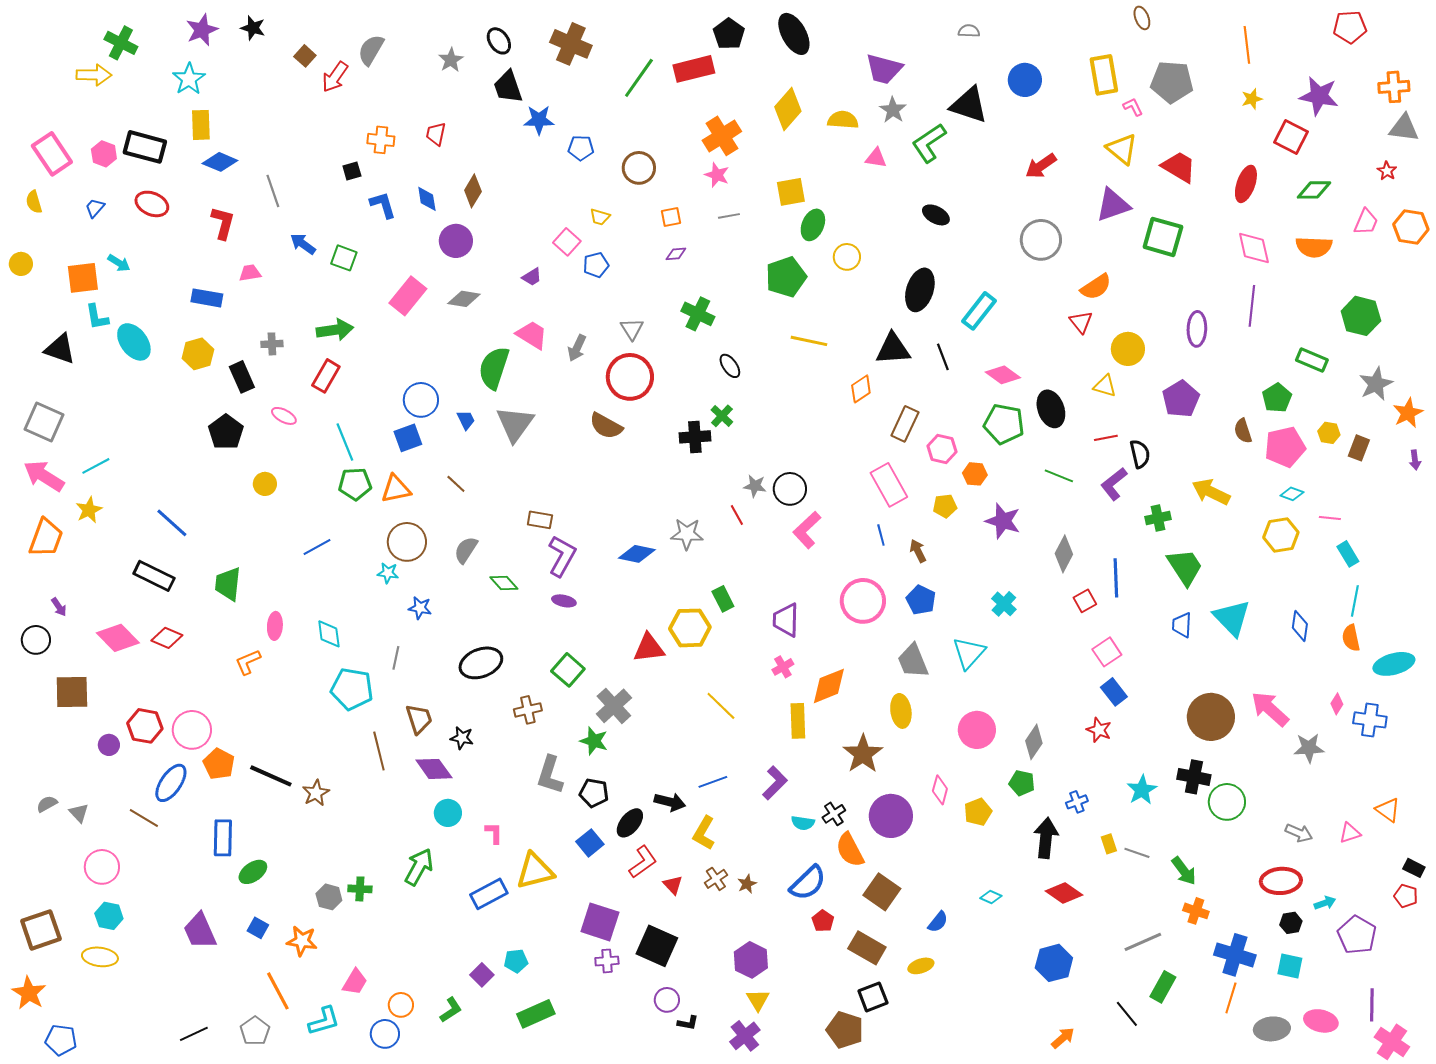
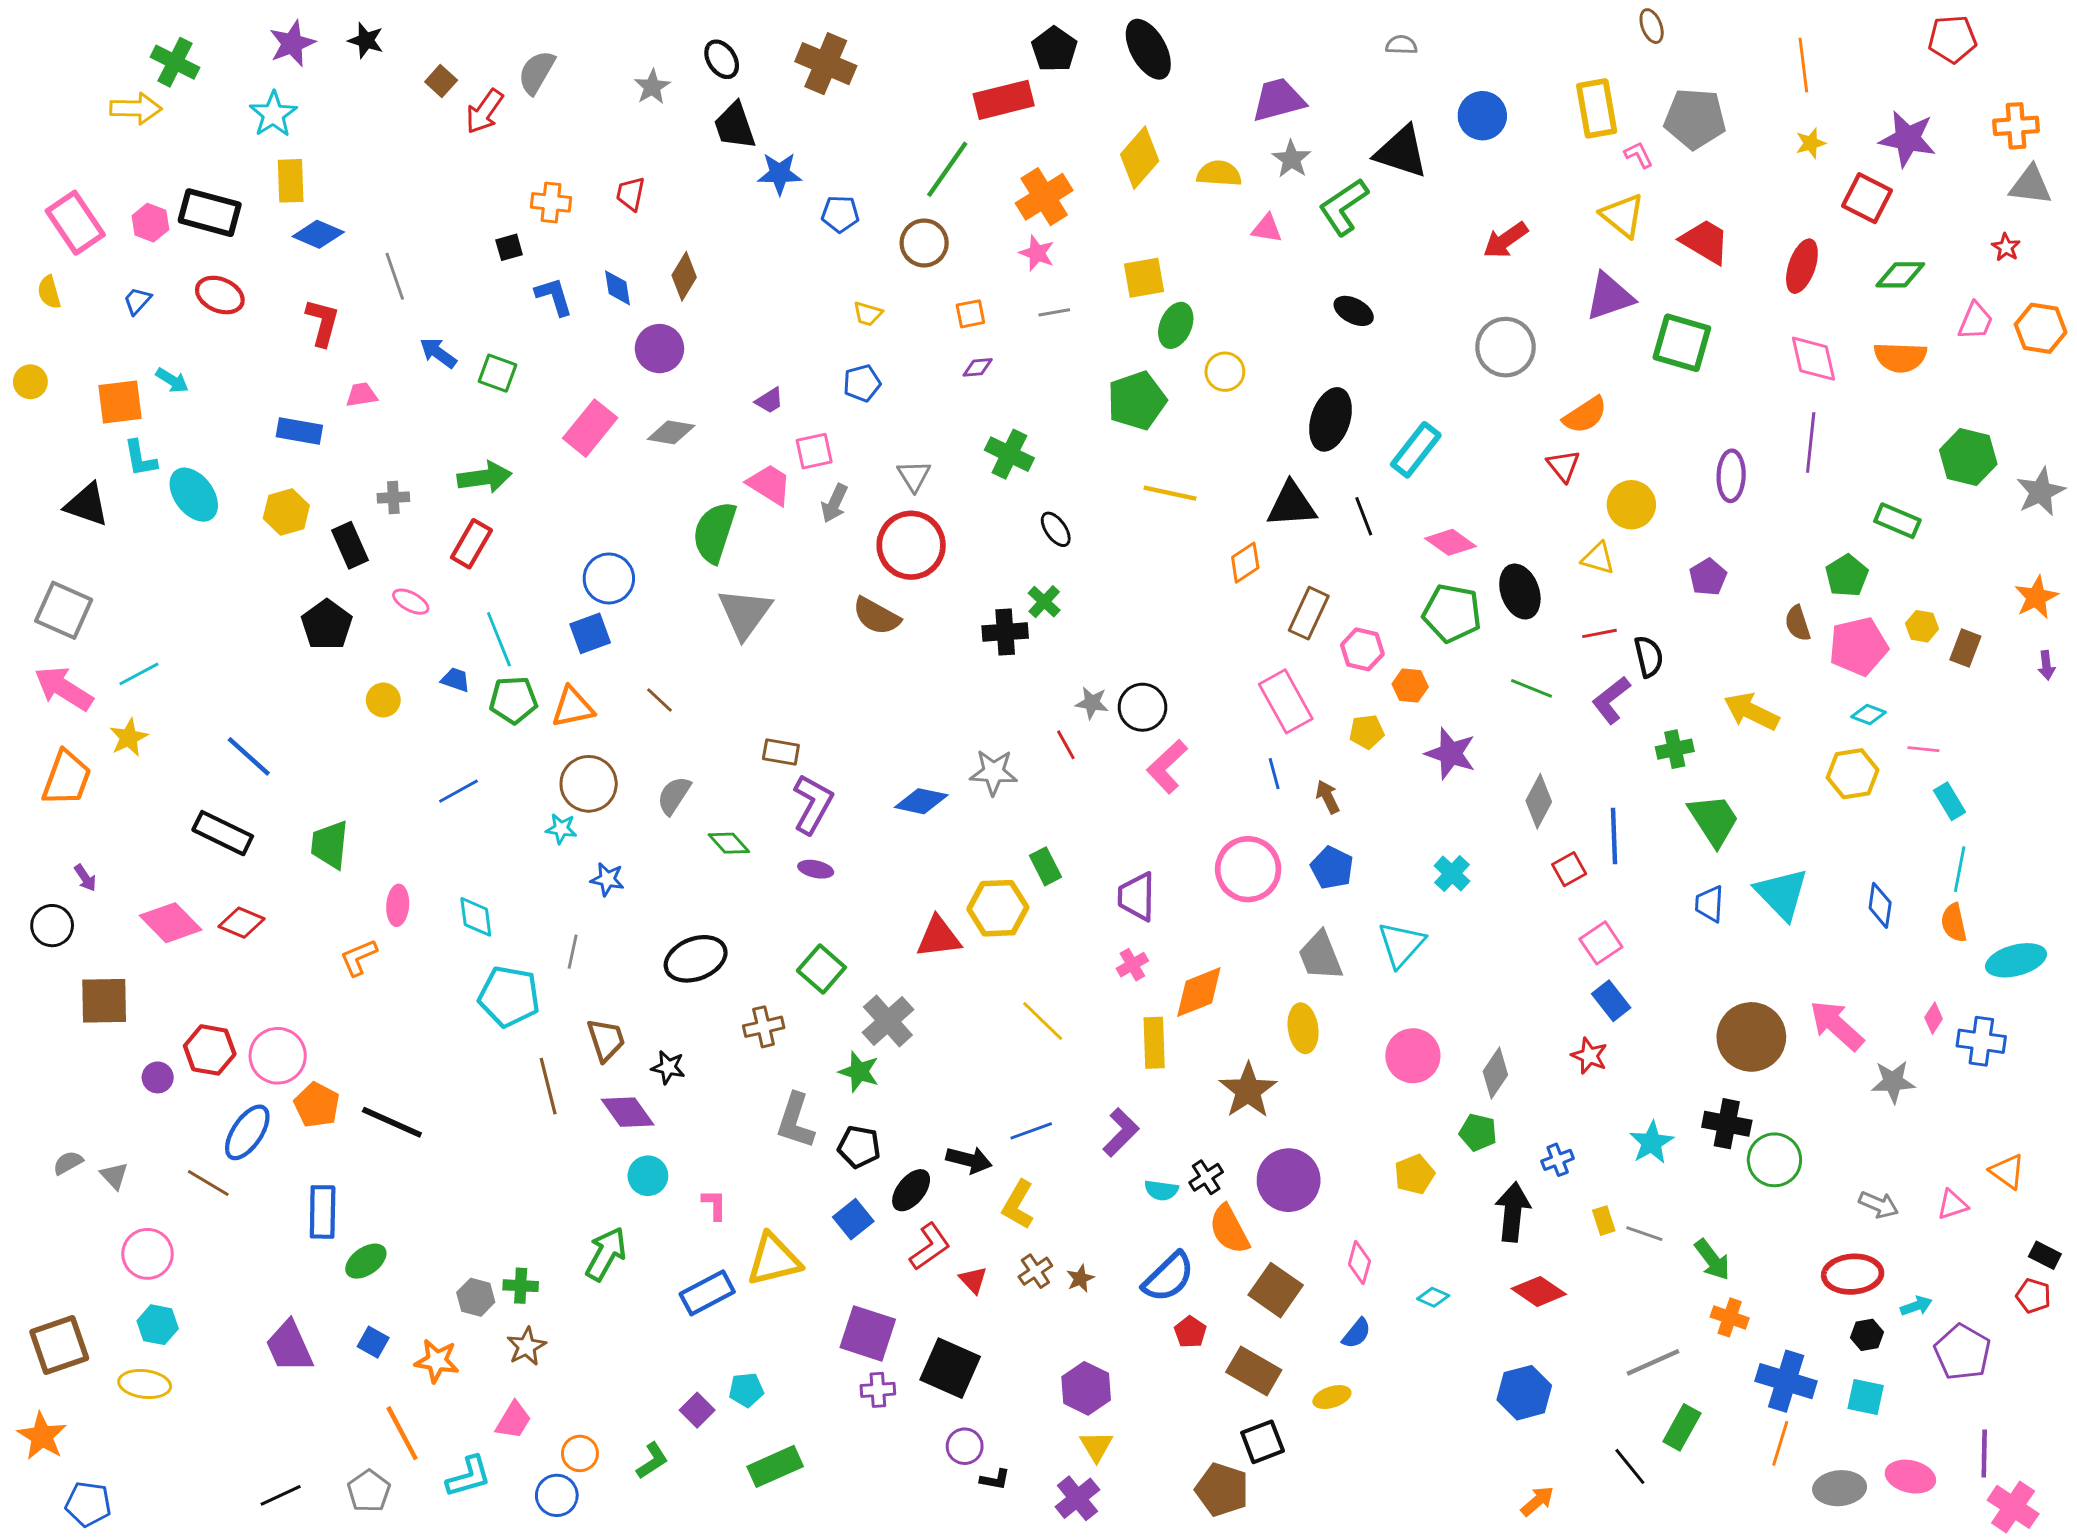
purple trapezoid: (884, 69) -> (1278, 100), turned 150
green line: (639, 78) -> (947, 169), moved
pink square: (567, 242) -> (814, 451), moved, turned 36
gray star: (1376, 384) -> (2041, 492), moved
purple pentagon: (1181, 399) -> (1708, 577), size x0.7
blue trapezoid: (466, 420) -> (456, 680), moved, turned -45
pink diamond: (940, 790) -> (1359, 1263), moved
brown star: (316, 793) -> (526, 1346), moved

